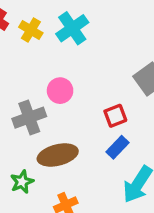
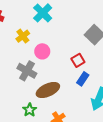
yellow cross: (31, 30) -> (23, 36), moved, turned 32
gray cross: (29, 118) -> (27, 71), turned -30

